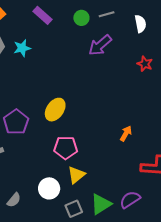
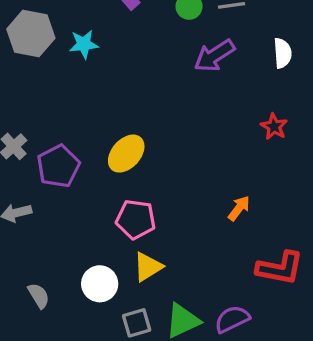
white semicircle: (140, 24) -> (283, 53), moved
red star: (145, 64) -> (274, 127), moved
gray semicircle: (14, 200) -> (39, 296), turned -77

